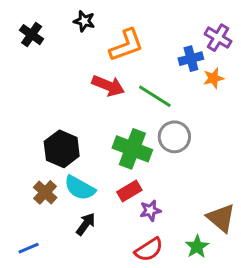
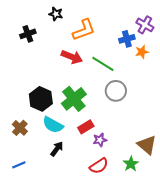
black cross: (32, 35) -> (28, 34), moved, turned 35
green cross: (132, 149) -> (74, 99), moved, turned 30
brown cross: (45, 192) -> (20, 128), moved

